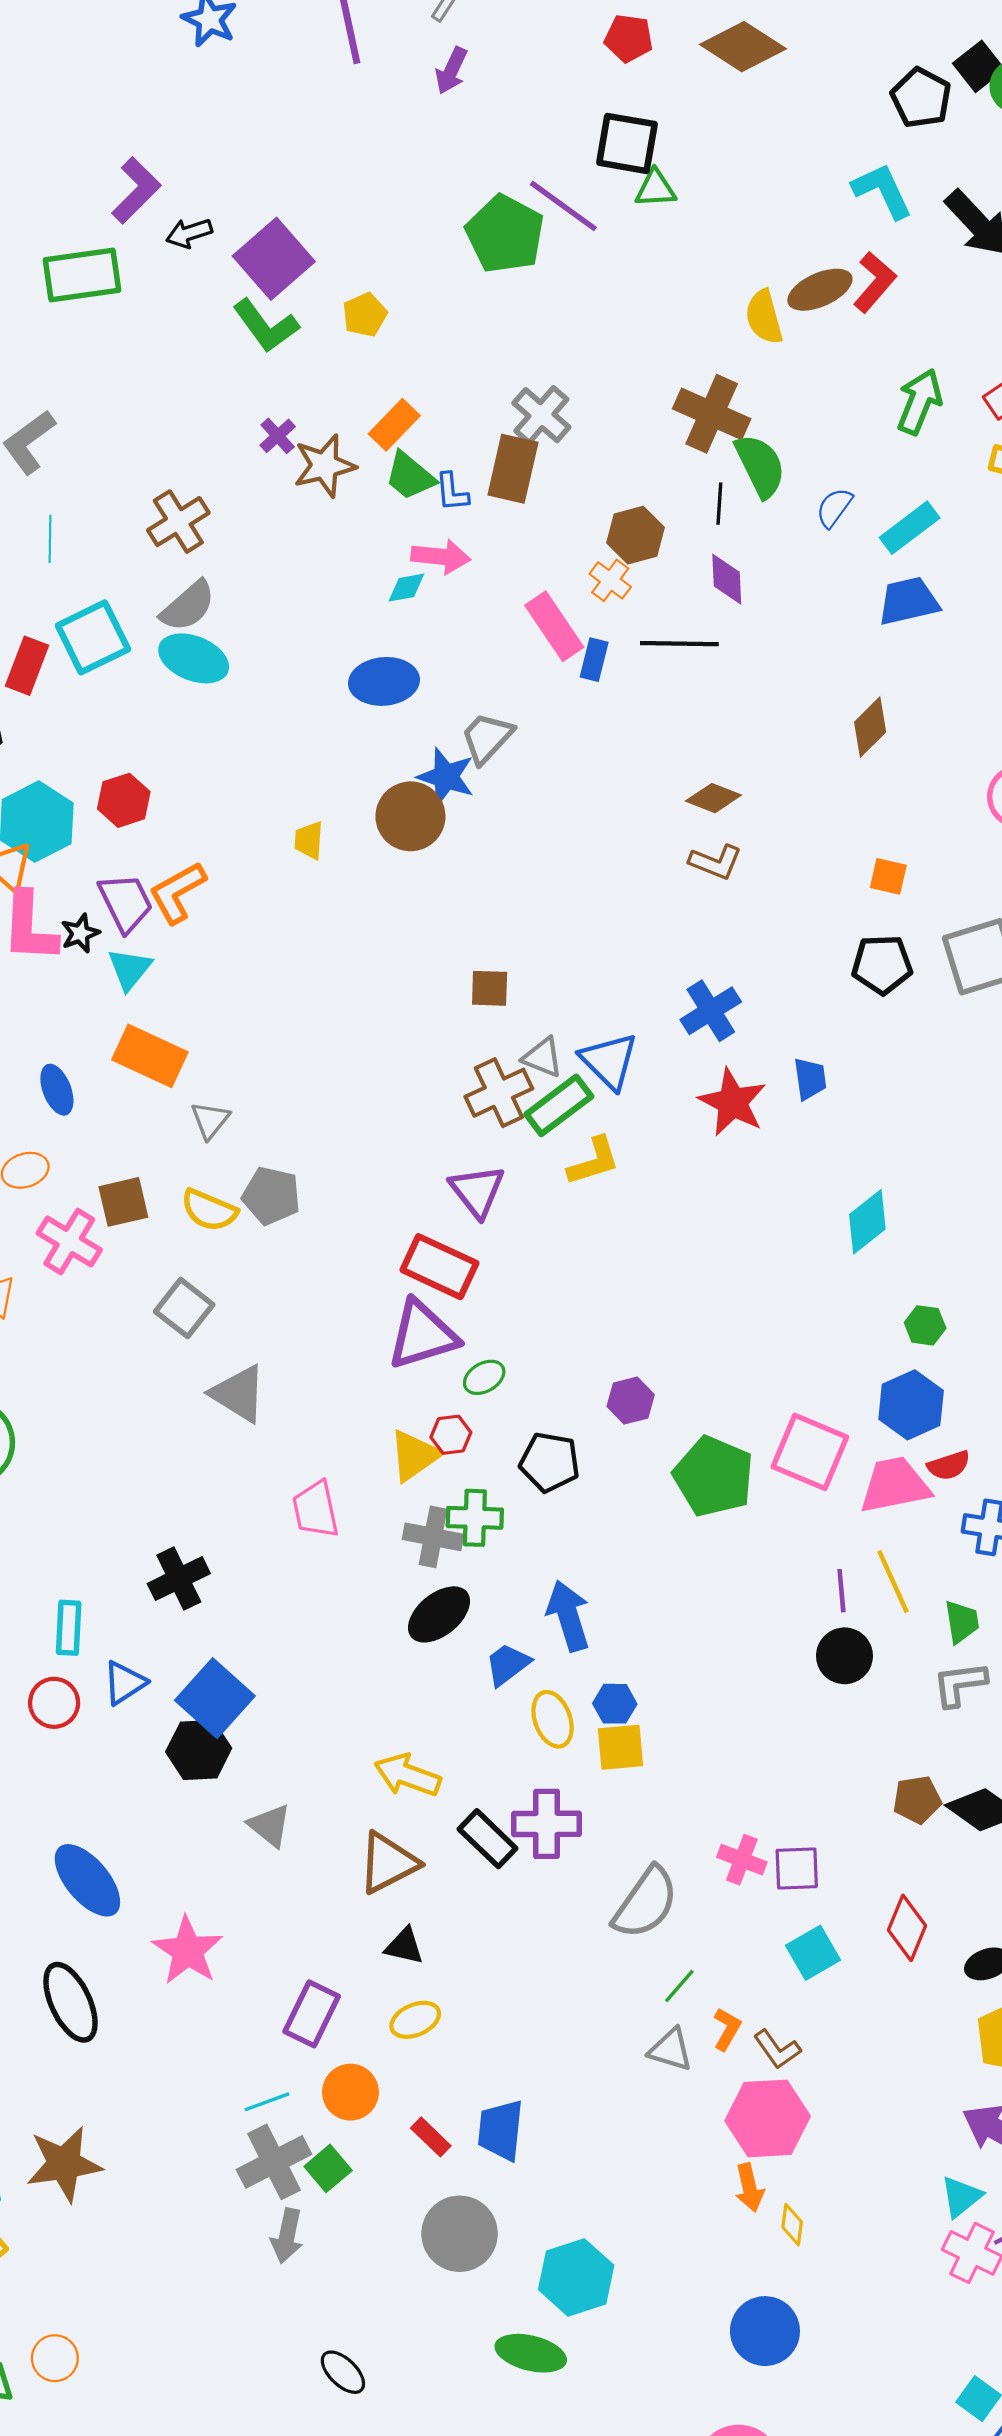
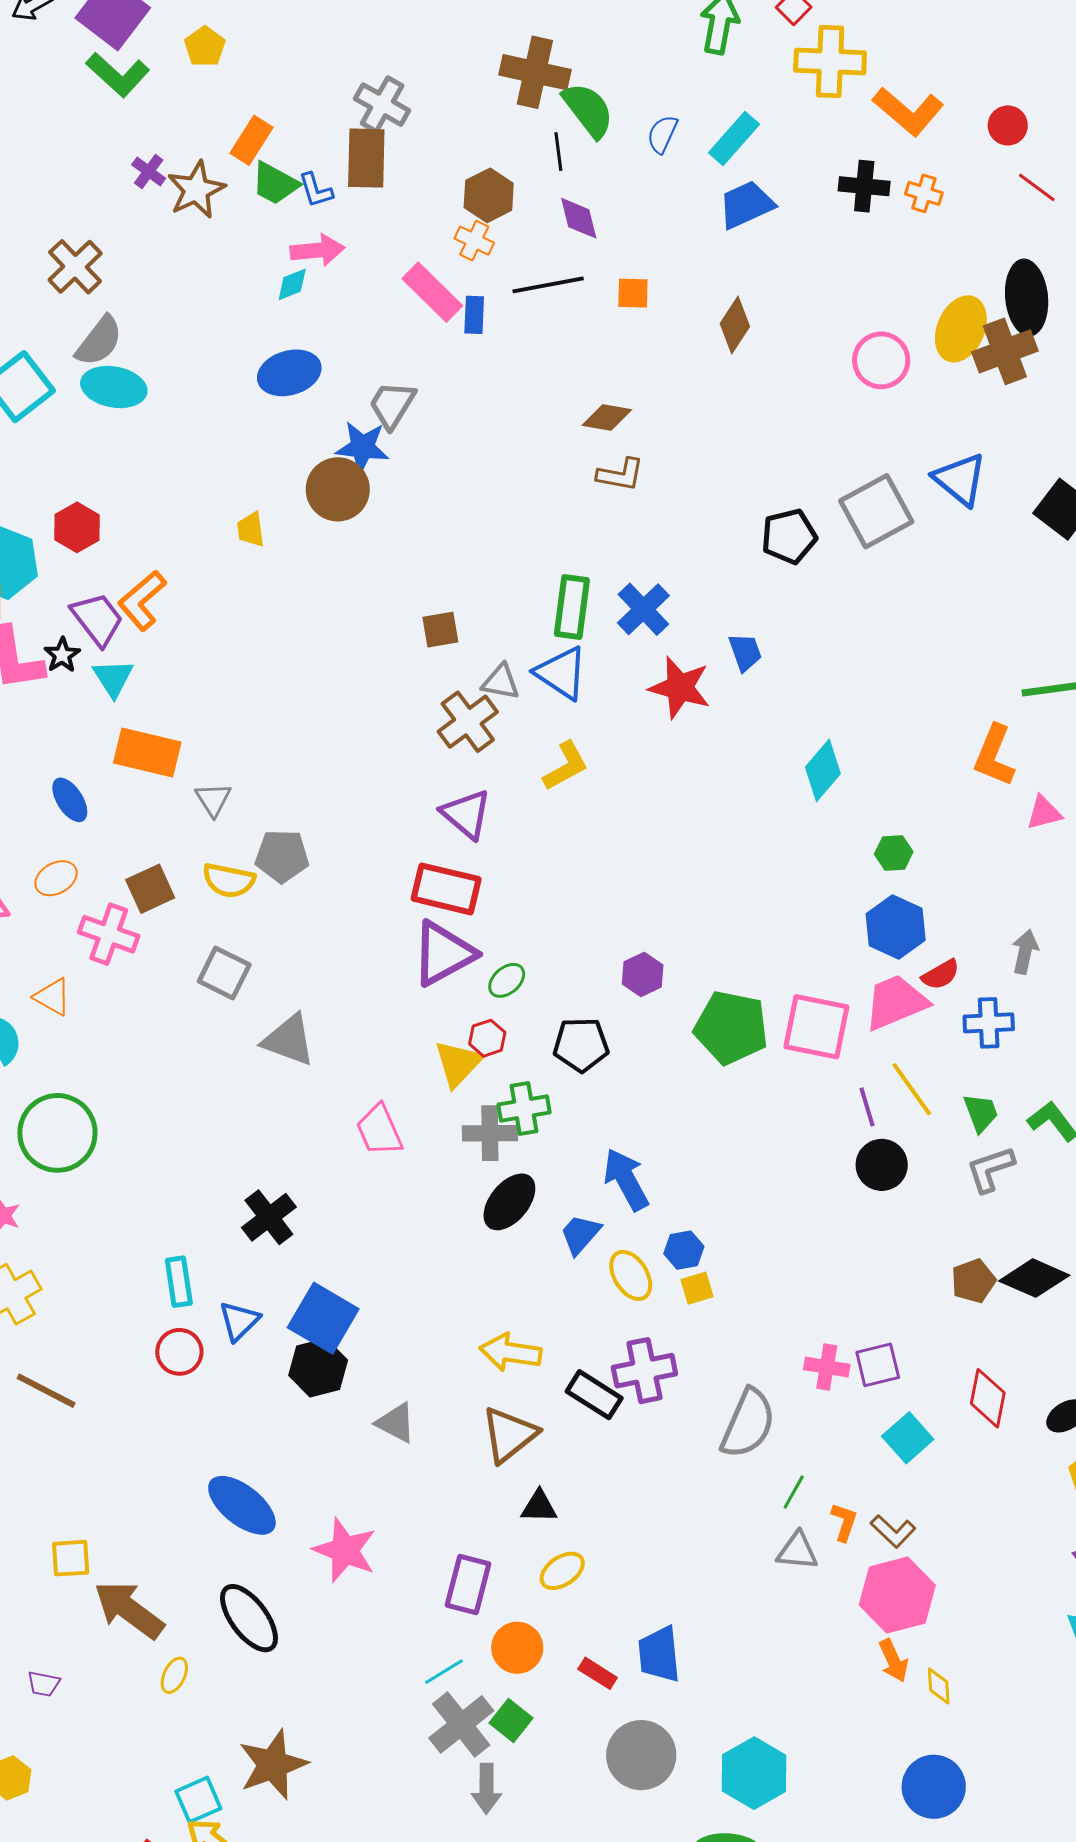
orange square: (888, 876) -> (633, 293), moved
green rectangle: (559, 1105) -> (572, 607), moved, turned -34
pink square: (810, 1452) -> (816, 1027), moved
yellow square: (620, 1747) -> (697, 1288), size x0.7

